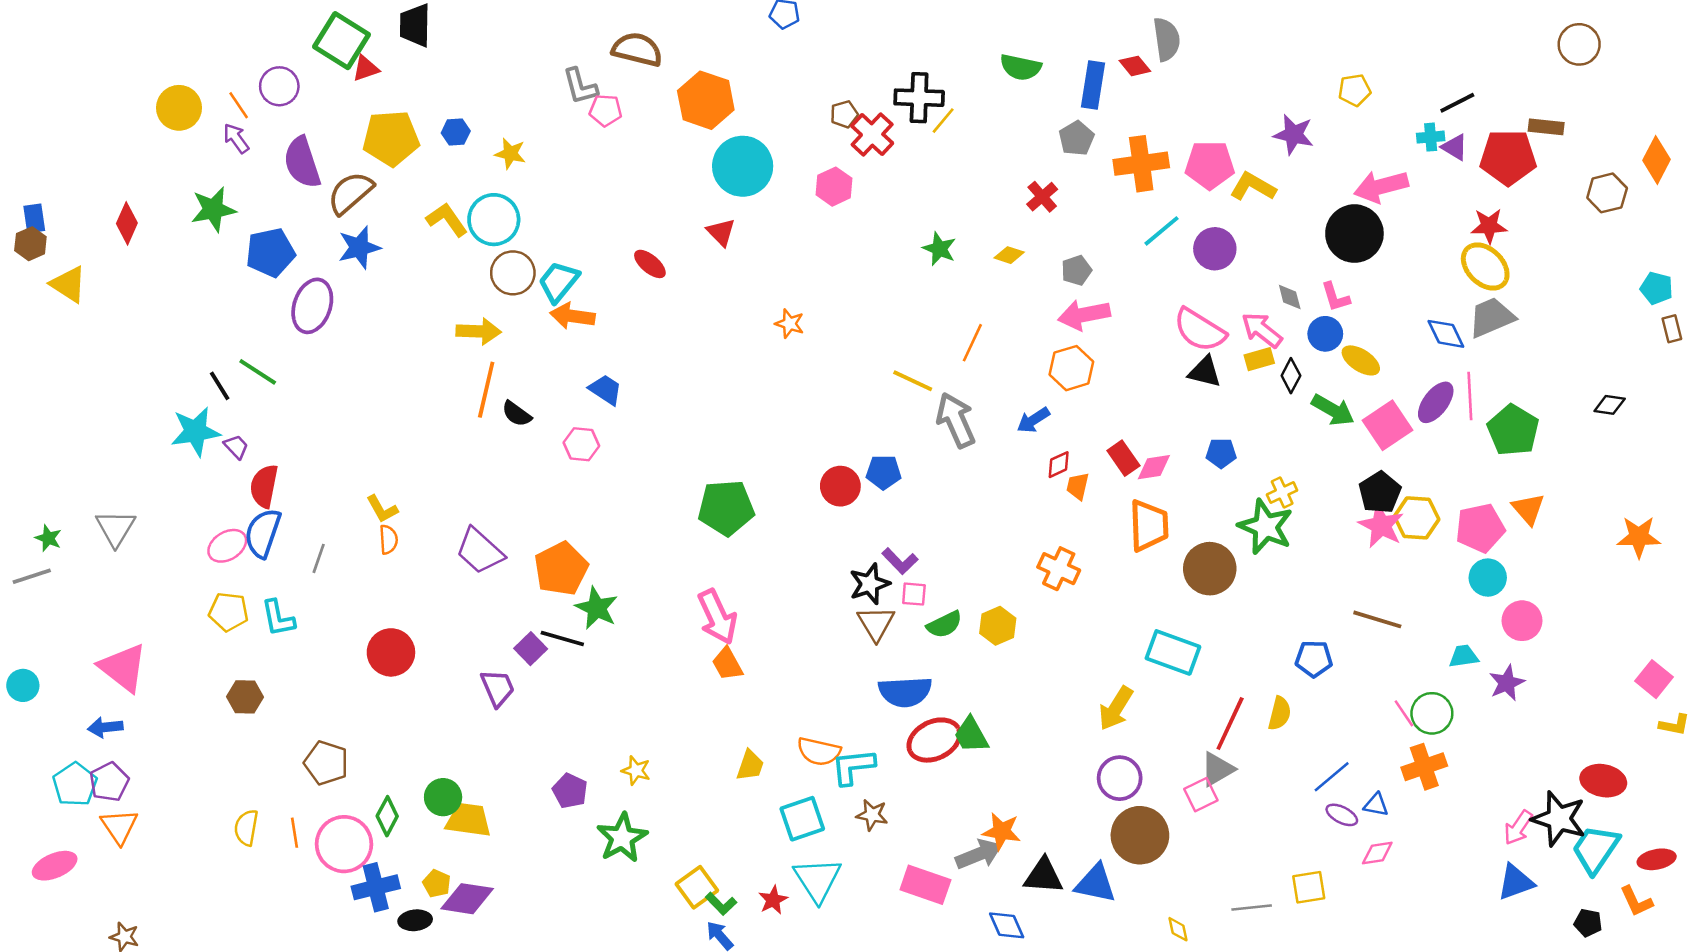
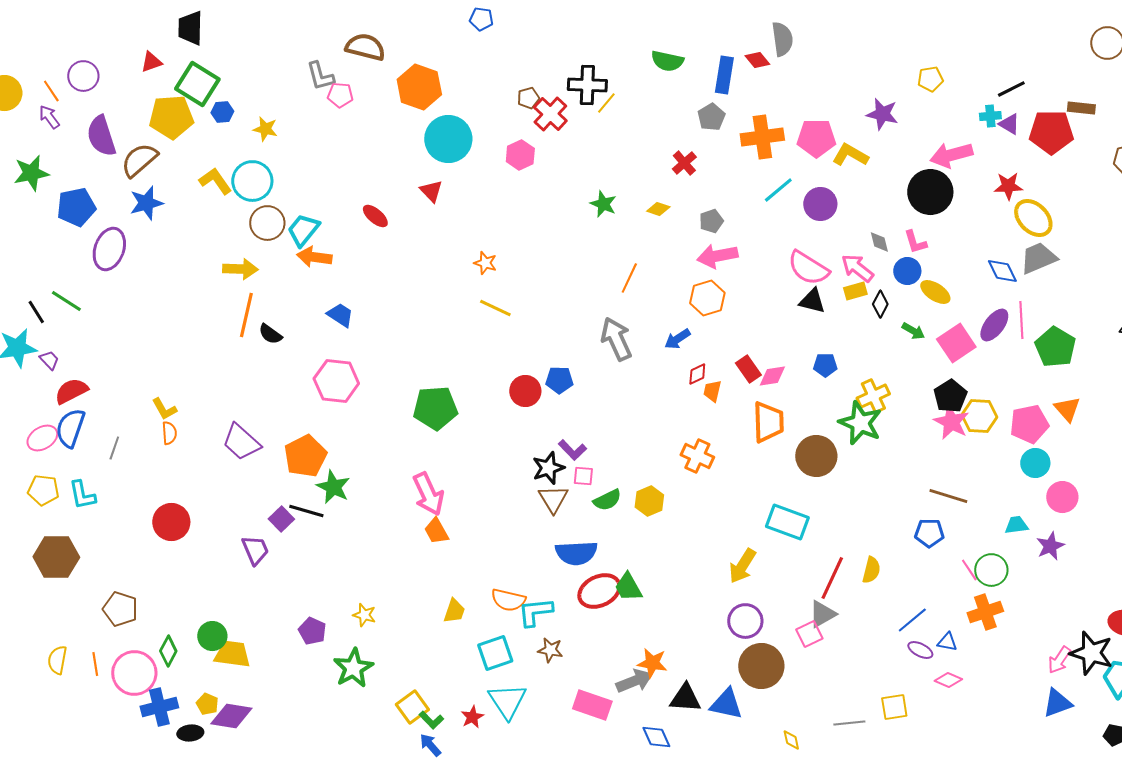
green square: (341, 41) -> (197, 84), moved
red star: (1489, 226) -> (1008, 186), moved
yellow line: (913, 381) -> (495, 308), moved
green arrow: (1333, 410) -> (913, 331), size x0.7
pink hexagon: (581, 444) -> (336, 381), moved, size x1.6
red semicircle: (264, 486) -> (71, 391), turned 52
yellow cross: (1282, 492) -> (873, 396), size x1.4
blue pentagon: (1314, 659) -> (929, 533), moved
brown hexagon: (245, 697) -> (56, 557), size x1.6
pink diamond: (1377, 853) -> (948, 680), turned 32

